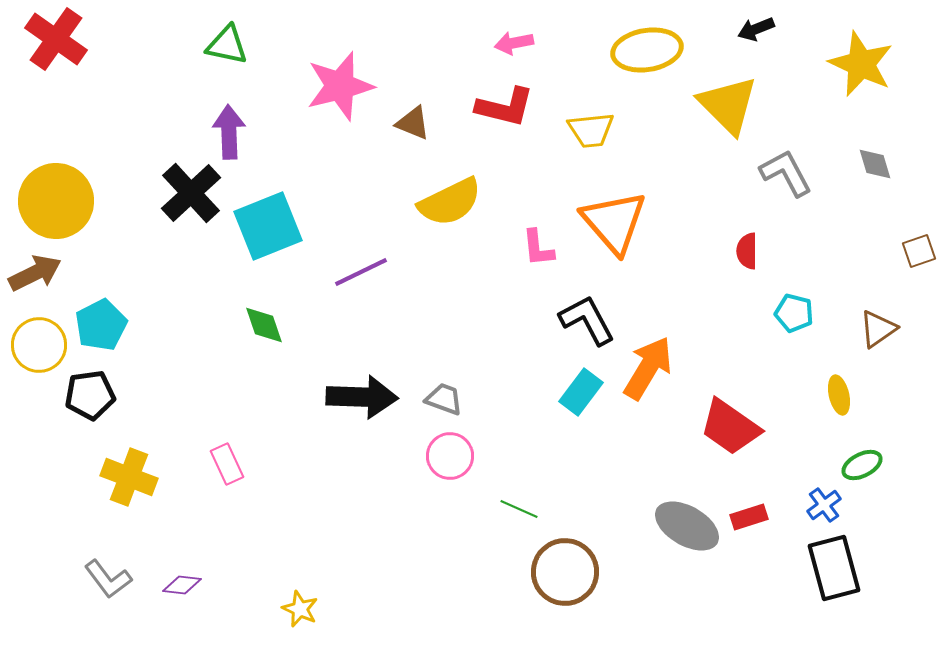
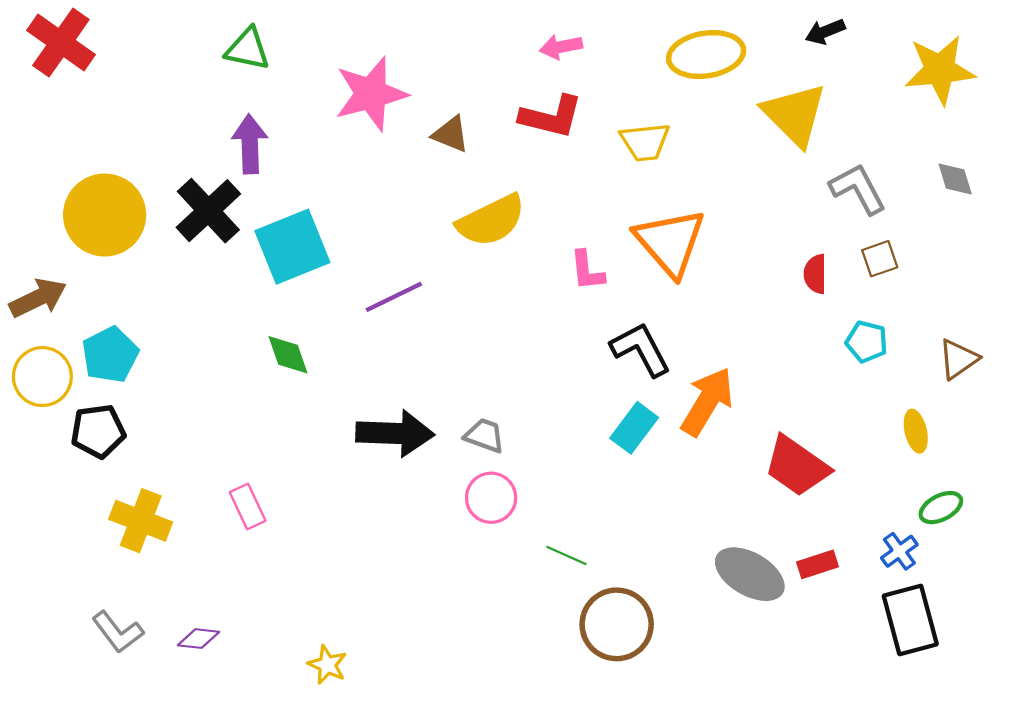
yellow star: (861, 64) -> (940, 70), turned -30
yellow circle: (56, 201) -> (105, 215), moved
brown square: (919, 251) -> (880, 259), moved

